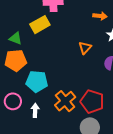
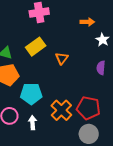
yellow rectangle: (40, 25) -> (36, 47), moved
orange triangle: (85, 48) -> (62, 58), moved

